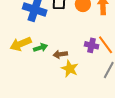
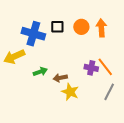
yellow arrow: (21, 44) -> (14, 57), moved

